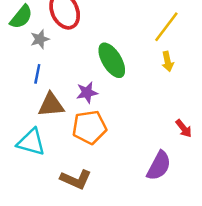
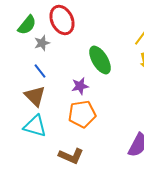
blue line: (37, 74) -> (40, 71), turned -49
brown triangle: (51, 105) -> (35, 96), moved, turned 50

